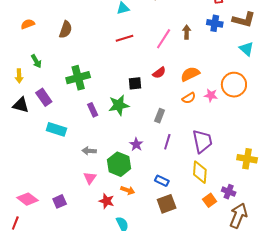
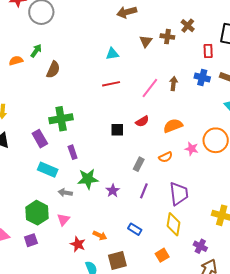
green arrow: (36, 61) -> (36, 51), moved, turned -120
purple rectangle: (44, 97) -> (40, 139), moved
orange semicircle: (189, 98) -> (166, 157), moved
green star: (119, 105) -> (88, 179), moved
cyan rectangle: (56, 129) -> (48, 170), moved
green hexagon: (119, 164) -> (37, 213), moved
orange square: (210, 200) -> (162, 255), moved
brown square: (167, 204) -> (117, 261), moved

